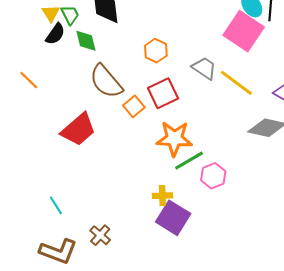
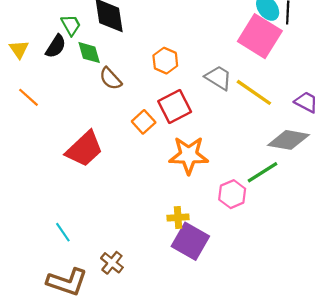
yellow triangle: (51, 13) -> (19, 49), moved
brown semicircle: (106, 81) -> (111, 79), moved, size x0.6
green line: (189, 161) -> (263, 172), moved

